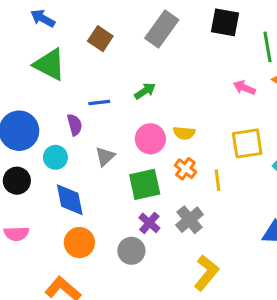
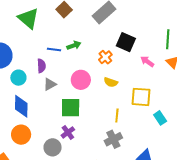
black square: (225, 22) -> (126, 42), moved
green arrow: (145, 91) -> (74, 45), moved
purple semicircle: (75, 125) -> (41, 66), moved
yellow semicircle: (184, 133) -> (111, 82), moved
orange cross: (185, 169) -> (105, 57), moved
gray cross: (190, 220) -> (113, 139), moved

